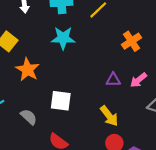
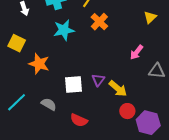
orange cross: (131, 41) -> (99, 22), moved
purple triangle: (113, 80) -> (98, 80), moved, turned -40

